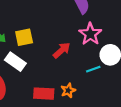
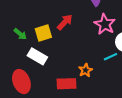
red arrow: (62, 50) -> (65, 22), moved
orange star: (68, 90) -> (85, 70), moved

